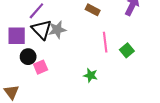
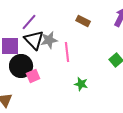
pink line: (105, 42) -> (67, 52), moved
black circle: (28, 57) -> (21, 66), size x1.5

